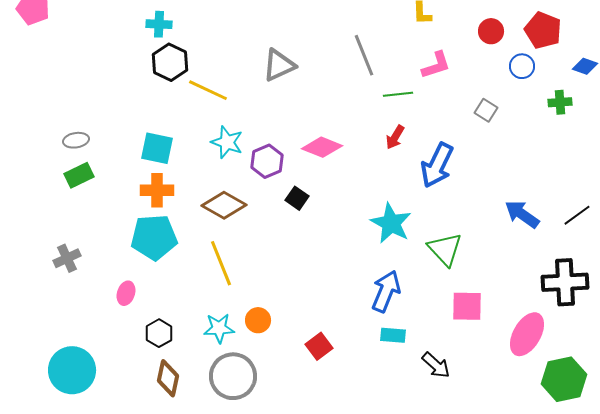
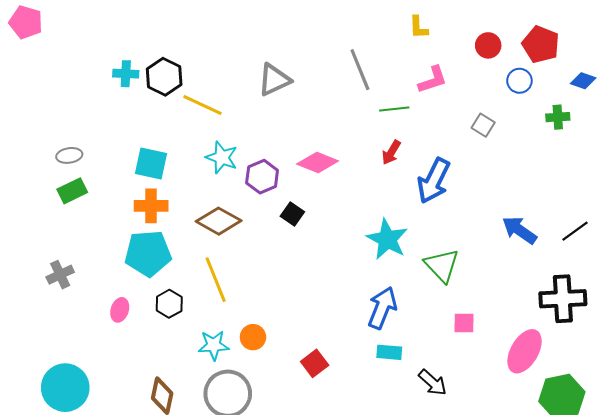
cyan cross: (159, 24) -> (126, 74), moved
pink square: (467, 306) -> (464, 323), size x0.7
black hexagon: (159, 333) -> (169, 304), moved

